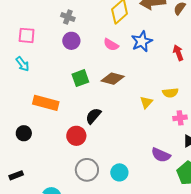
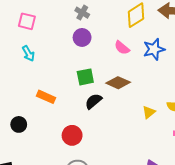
pink square: (27, 35) -> (27, 21), moved
orange rectangle: (46, 103) -> (46, 97), size x0.7
black semicircle: (93, 116) -> (93, 101), moved

